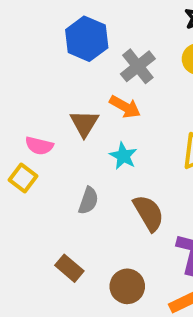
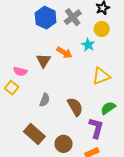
gray cross: (138, 66) -> (73, 17), moved
cyan star: (123, 156) -> (88, 45), moved
brown rectangle: (69, 268) -> (34, 134), size x1.5

